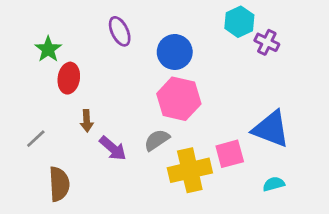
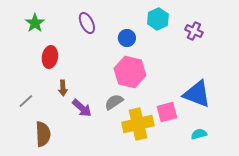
cyan hexagon: (239, 22) -> (158, 19), moved
green star: (48, 49) -> (35, 23), moved
blue circle: (175, 52) -> (127, 38), size x0.7

